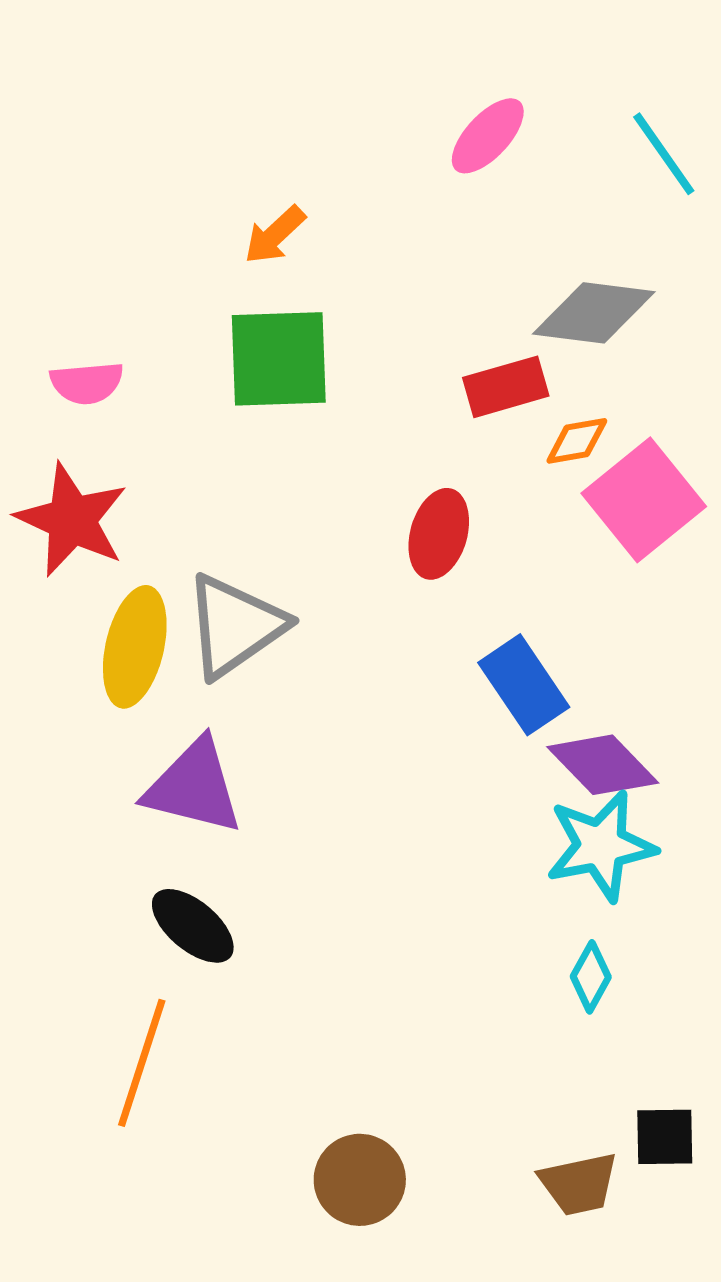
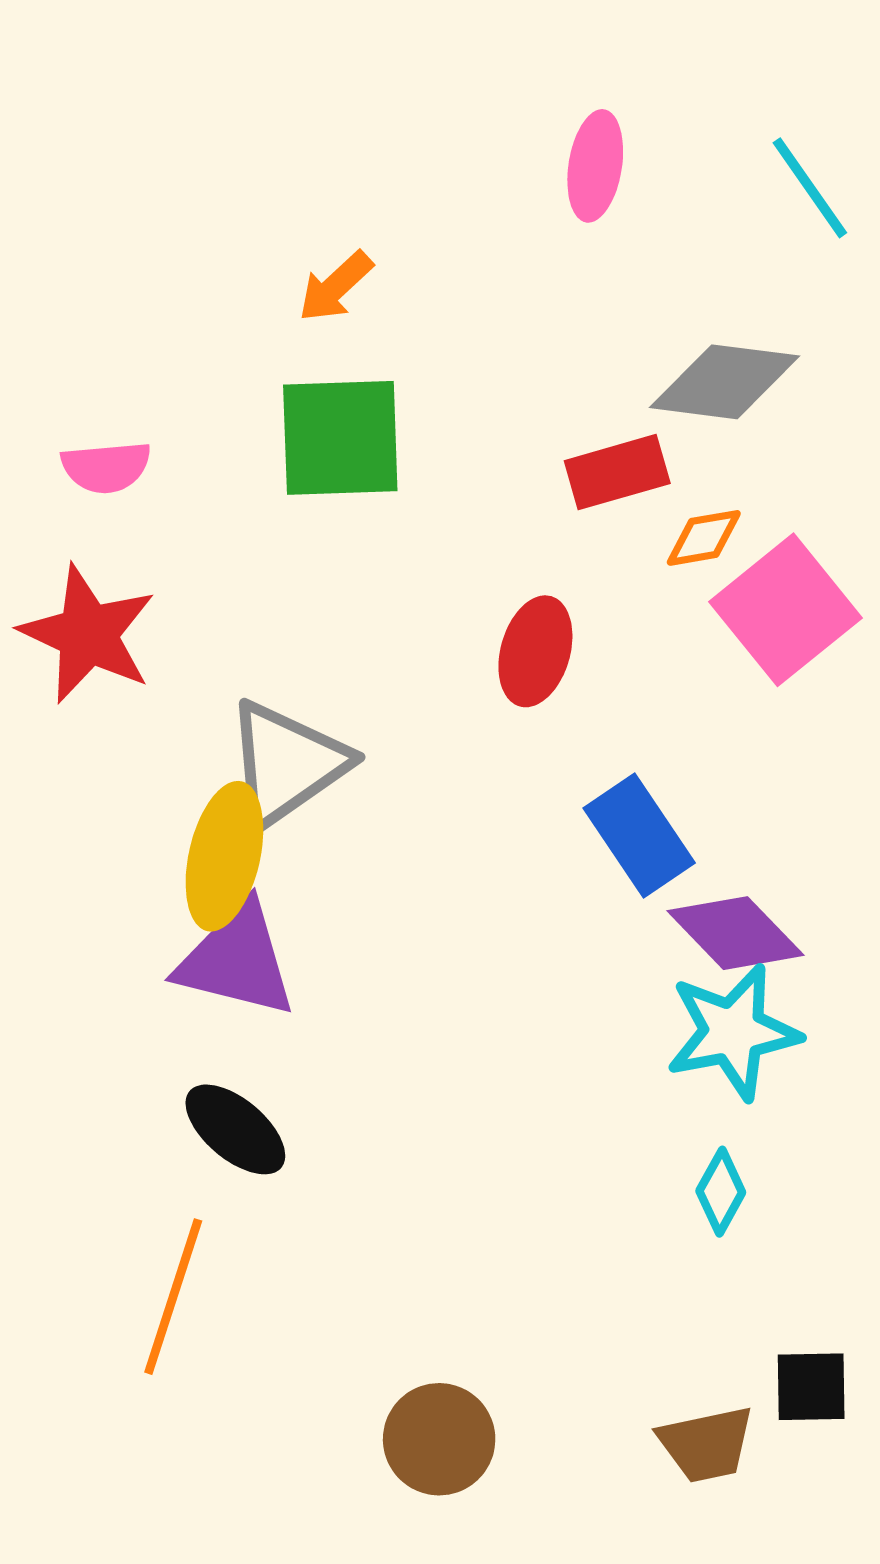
pink ellipse: (488, 136) -> (595, 166), turned -34
yellow ellipse: (135, 647) -> (224, 856), moved

